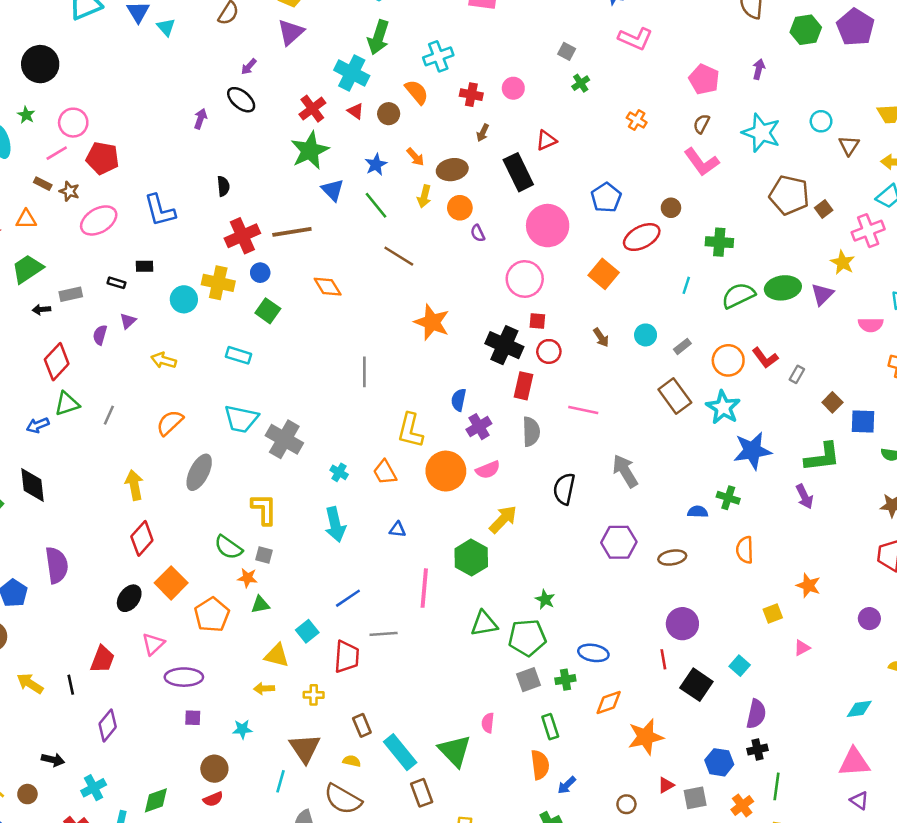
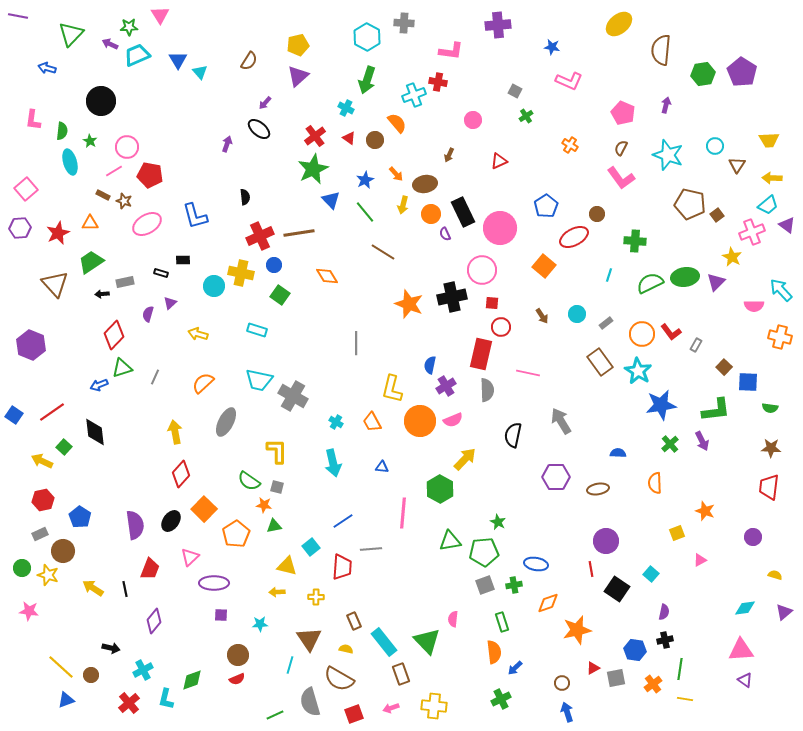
cyan cross: (352, 73) -> (346, 108), size x0.6
red cross: (471, 95) -> (438, 82), moved
black rectangle: (518, 172) -> (463, 212), moved
black cross: (504, 345) -> (452, 297), moved, turned -36
red rectangle: (523, 386) -> (481, 354), size x1.4
green cross: (728, 498) -> (670, 444), moved, turned 30
purple semicircle: (57, 565) -> (135, 525), moved
purple semicircle: (756, 714) -> (664, 612), size x0.7

